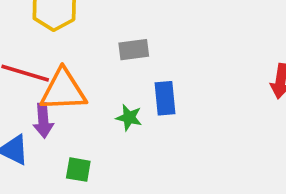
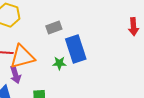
blue rectangle: (165, 98) -> (76, 49), size x1.5

